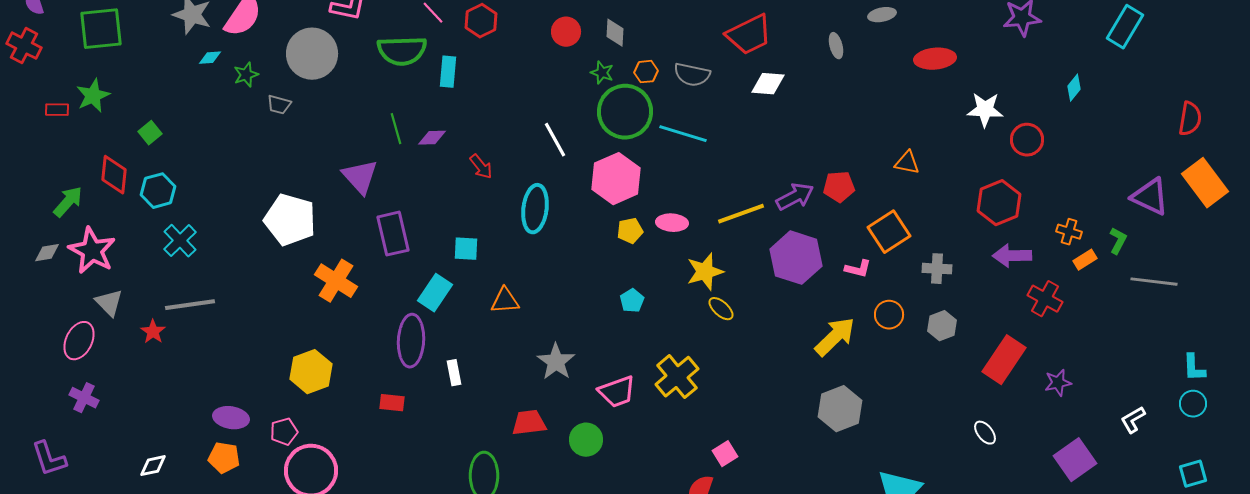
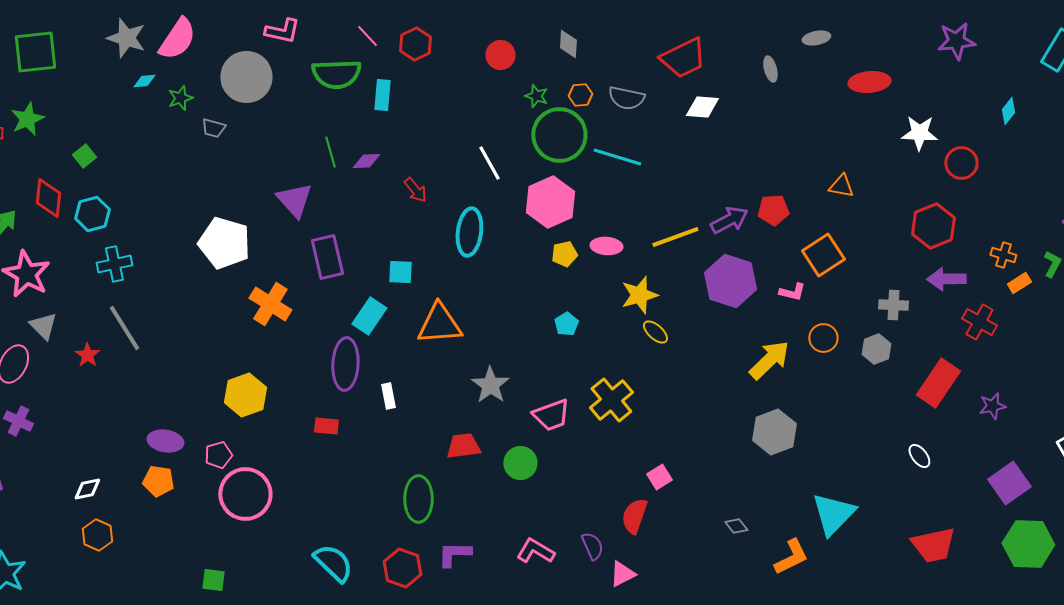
gray diamond: (615, 33) -> (568, 44), moved
cyan cross: (180, 241) -> (114, 264), turned 32
gray cross: (937, 269) -> (893, 305), moved
orange triangle: (505, 301) -> (439, 324), size x1.6
gray line: (190, 305) -> (124, 328), turned 66

